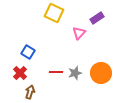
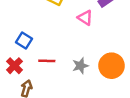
pink triangle: (79, 33) -> (85, 18), turned -40
red line: (56, 72) -> (47, 61), moved

